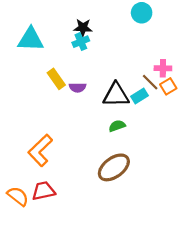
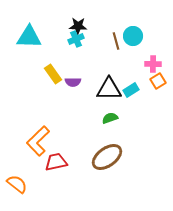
cyan circle: (142, 13) -> (133, 36), moved
brown line: (150, 82) -> (116, 41), moved, turned 30
red trapezoid: (43, 191) -> (56, 162), moved

